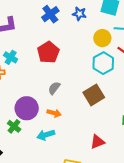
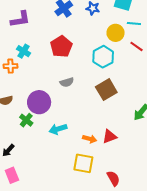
cyan hexagon: (103, 63) -> (103, 57), moved
gray semicircle: (54, 88) -> (67, 82), turned -144
orange arrow: (54, 113) -> (90, 139), moved

